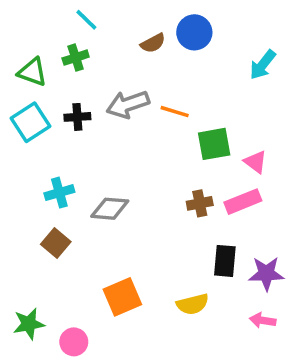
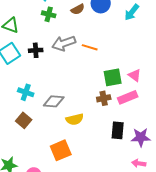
green cross: (76, 58) -> (49, 14), moved, turned 32
cyan arrow: (263, 65) -> (132, 12), moved
green square: (214, 144) -> (113, 77), moved
cyan cross: (59, 193) -> (26, 92), turned 35
yellow semicircle: (193, 304) -> (75, 119), moved

